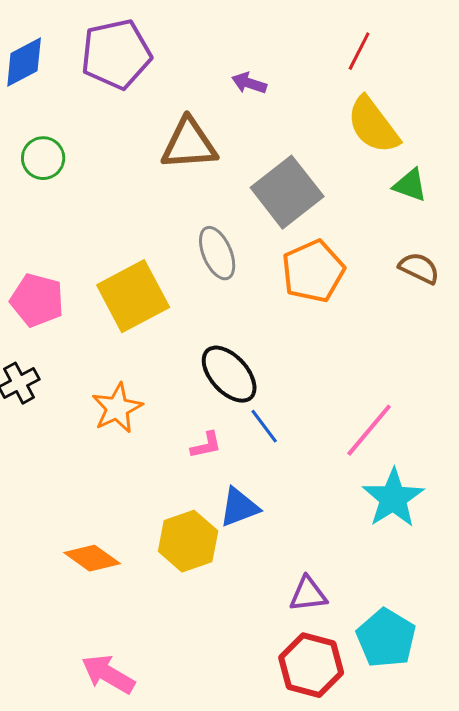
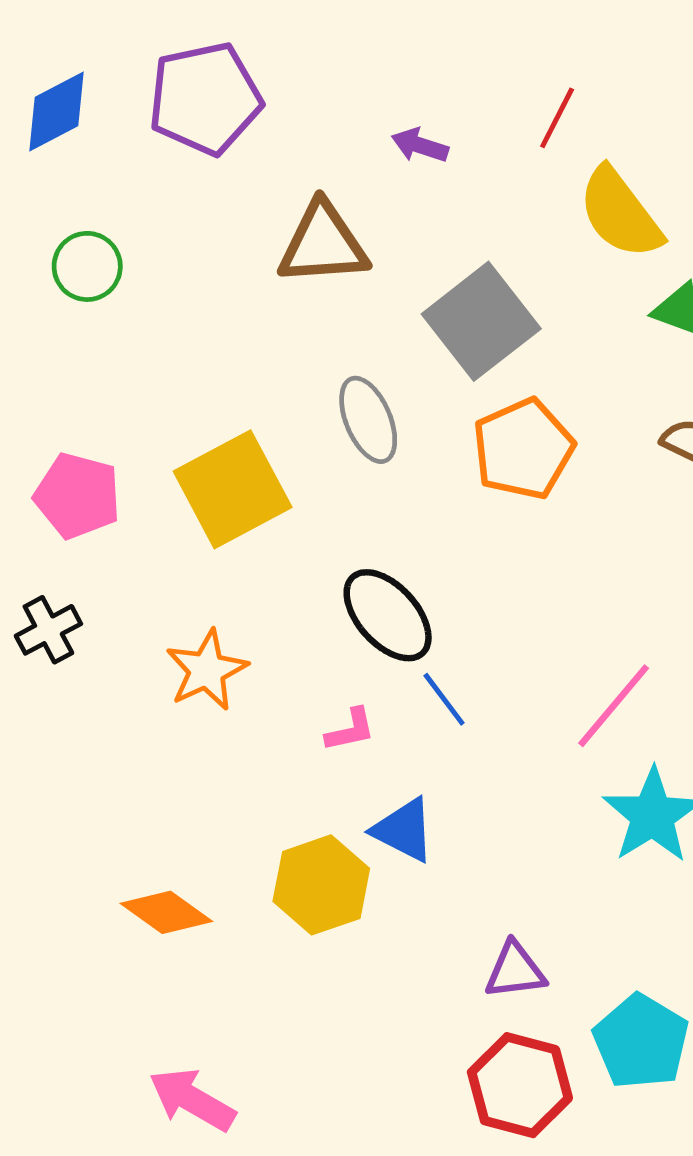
red line: (359, 51) -> (557, 118), moved
blue triangle: (239, 507) -> (404, 830), turned 48

